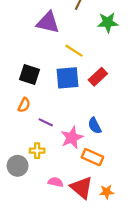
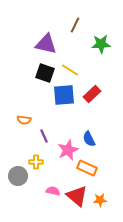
black square: (29, 75) -> (45, 73), moved
orange semicircle: (24, 105) -> (24, 120), turned 72
purple line: (46, 122) -> (44, 136), turned 40

